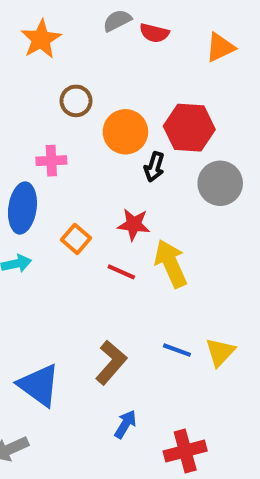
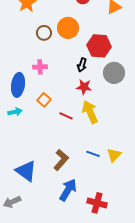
orange circle: (125, 132) -> (68, 28), moved
pink cross: (51, 161) -> (40, 67), moved
red star: (134, 224) -> (84, 87), moved
blue arrow: (125, 424) -> (68, 190), size x1.6
red cross: (185, 451) -> (97, 203), turned 30

